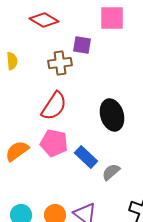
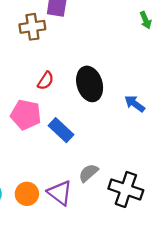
red semicircle: (54, 106) -> (46, 81), moved, size x0.6
gray semicircle: (111, 172) -> (88, 173), moved

